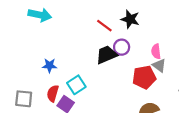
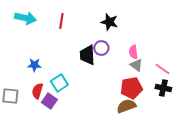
red line: (104, 26) -> (61, 21), moved, turned 63
black trapezoid: (107, 55) -> (87, 55), turned -70
red pentagon: (144, 77) -> (131, 88), moved

